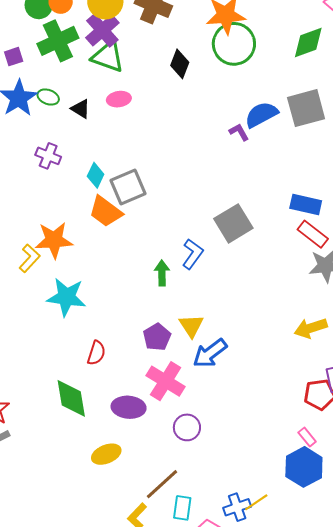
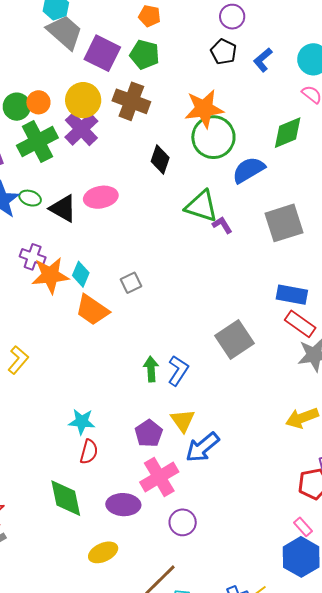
green triangle: (108, 57) -> (201, 206), moved
pink ellipse: (119, 99) -> (101, 197), size x1.4
gray square: (306, 108) -> (284, 223), moved
black triangle: (81, 109) -> (63, 208), size x1.4
blue semicircle: (261, 115) -> (249, 170), moved
gray square: (128, 187) -> (131, 283), moved, size x0.6
gray square: (233, 223) -> (235, 340), moved
orange star: (54, 240) -> (50, 275), moved
blue L-shape: (193, 254) -> (178, 371), moved
cyan star: (66, 297) -> (82, 422), moved, size x0.7
pink cross: (166, 381) -> (159, 477), turned 30

